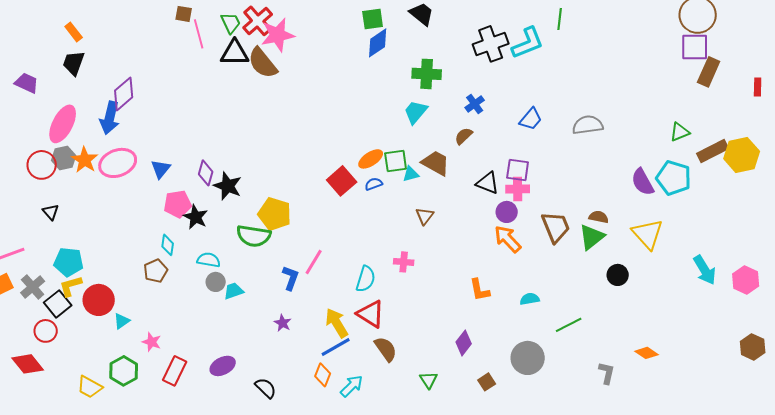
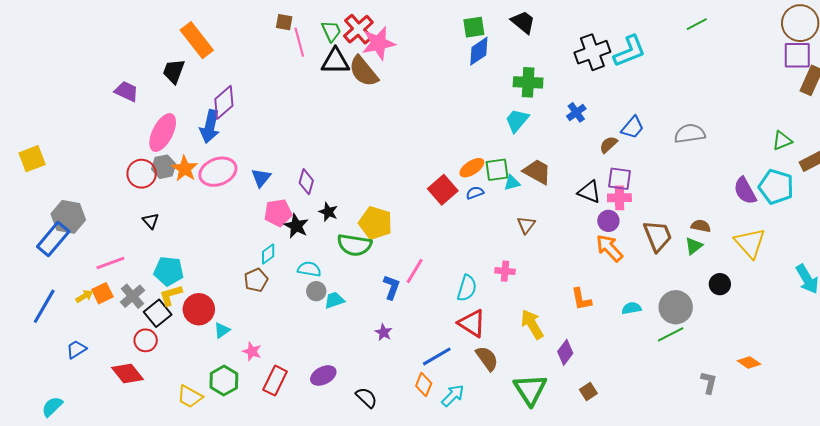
green line: (560, 19) -> (697, 24), moved, turned 55
orange rectangle: (74, 32) -> (197, 40), moved, size x1.8
brown semicircle: (464, 136) -> (608, 145), moved
black star: (228, 186) -> (328, 212), moved, size x0.7
green triangle: (592, 237) -> (694, 246), size x0.7
cyan diamond: (168, 245) -> (268, 254), turned 45
yellow arrow: (337, 323) -> (532, 324), moved
gray circle: (528, 358) -> (676, 307), moved
green triangle: (429, 380) -> (530, 390), size x1.8

